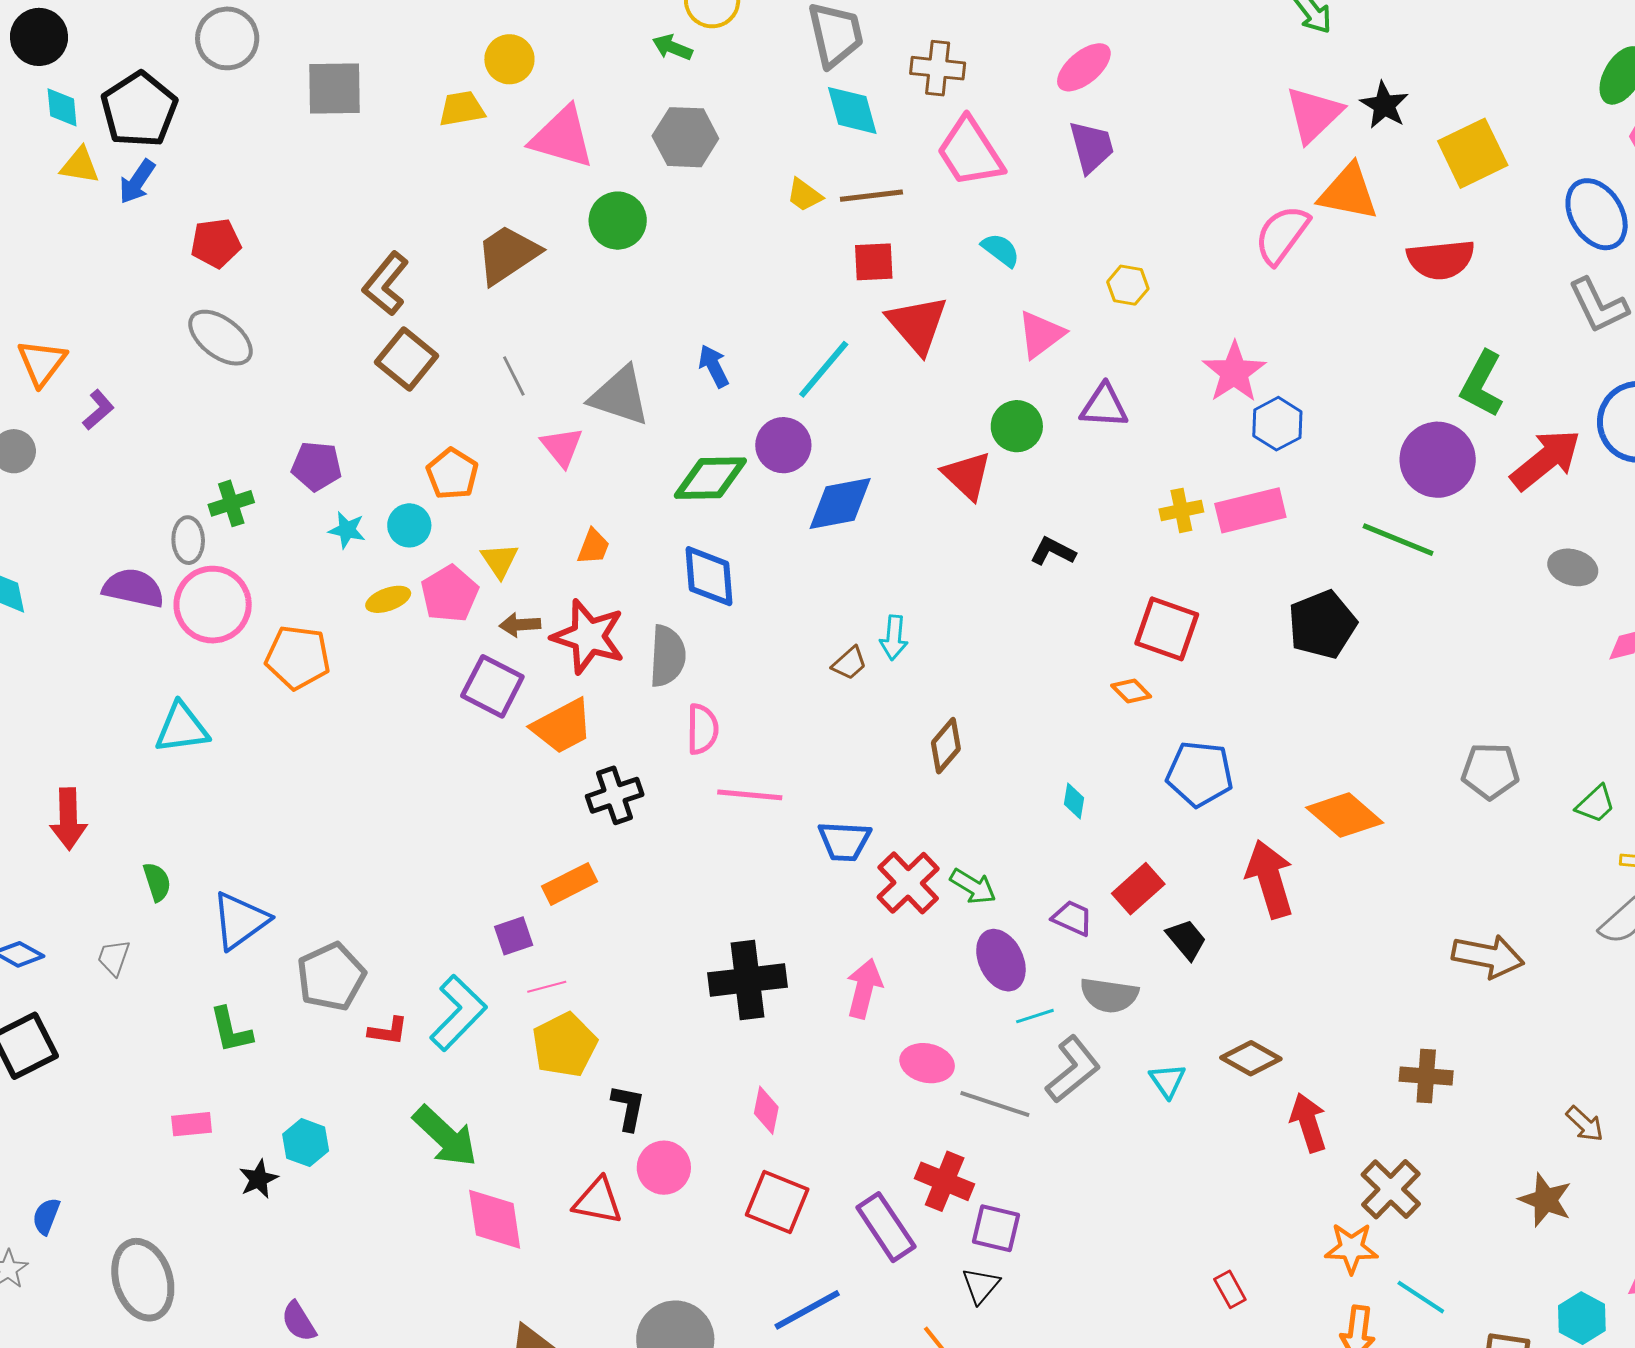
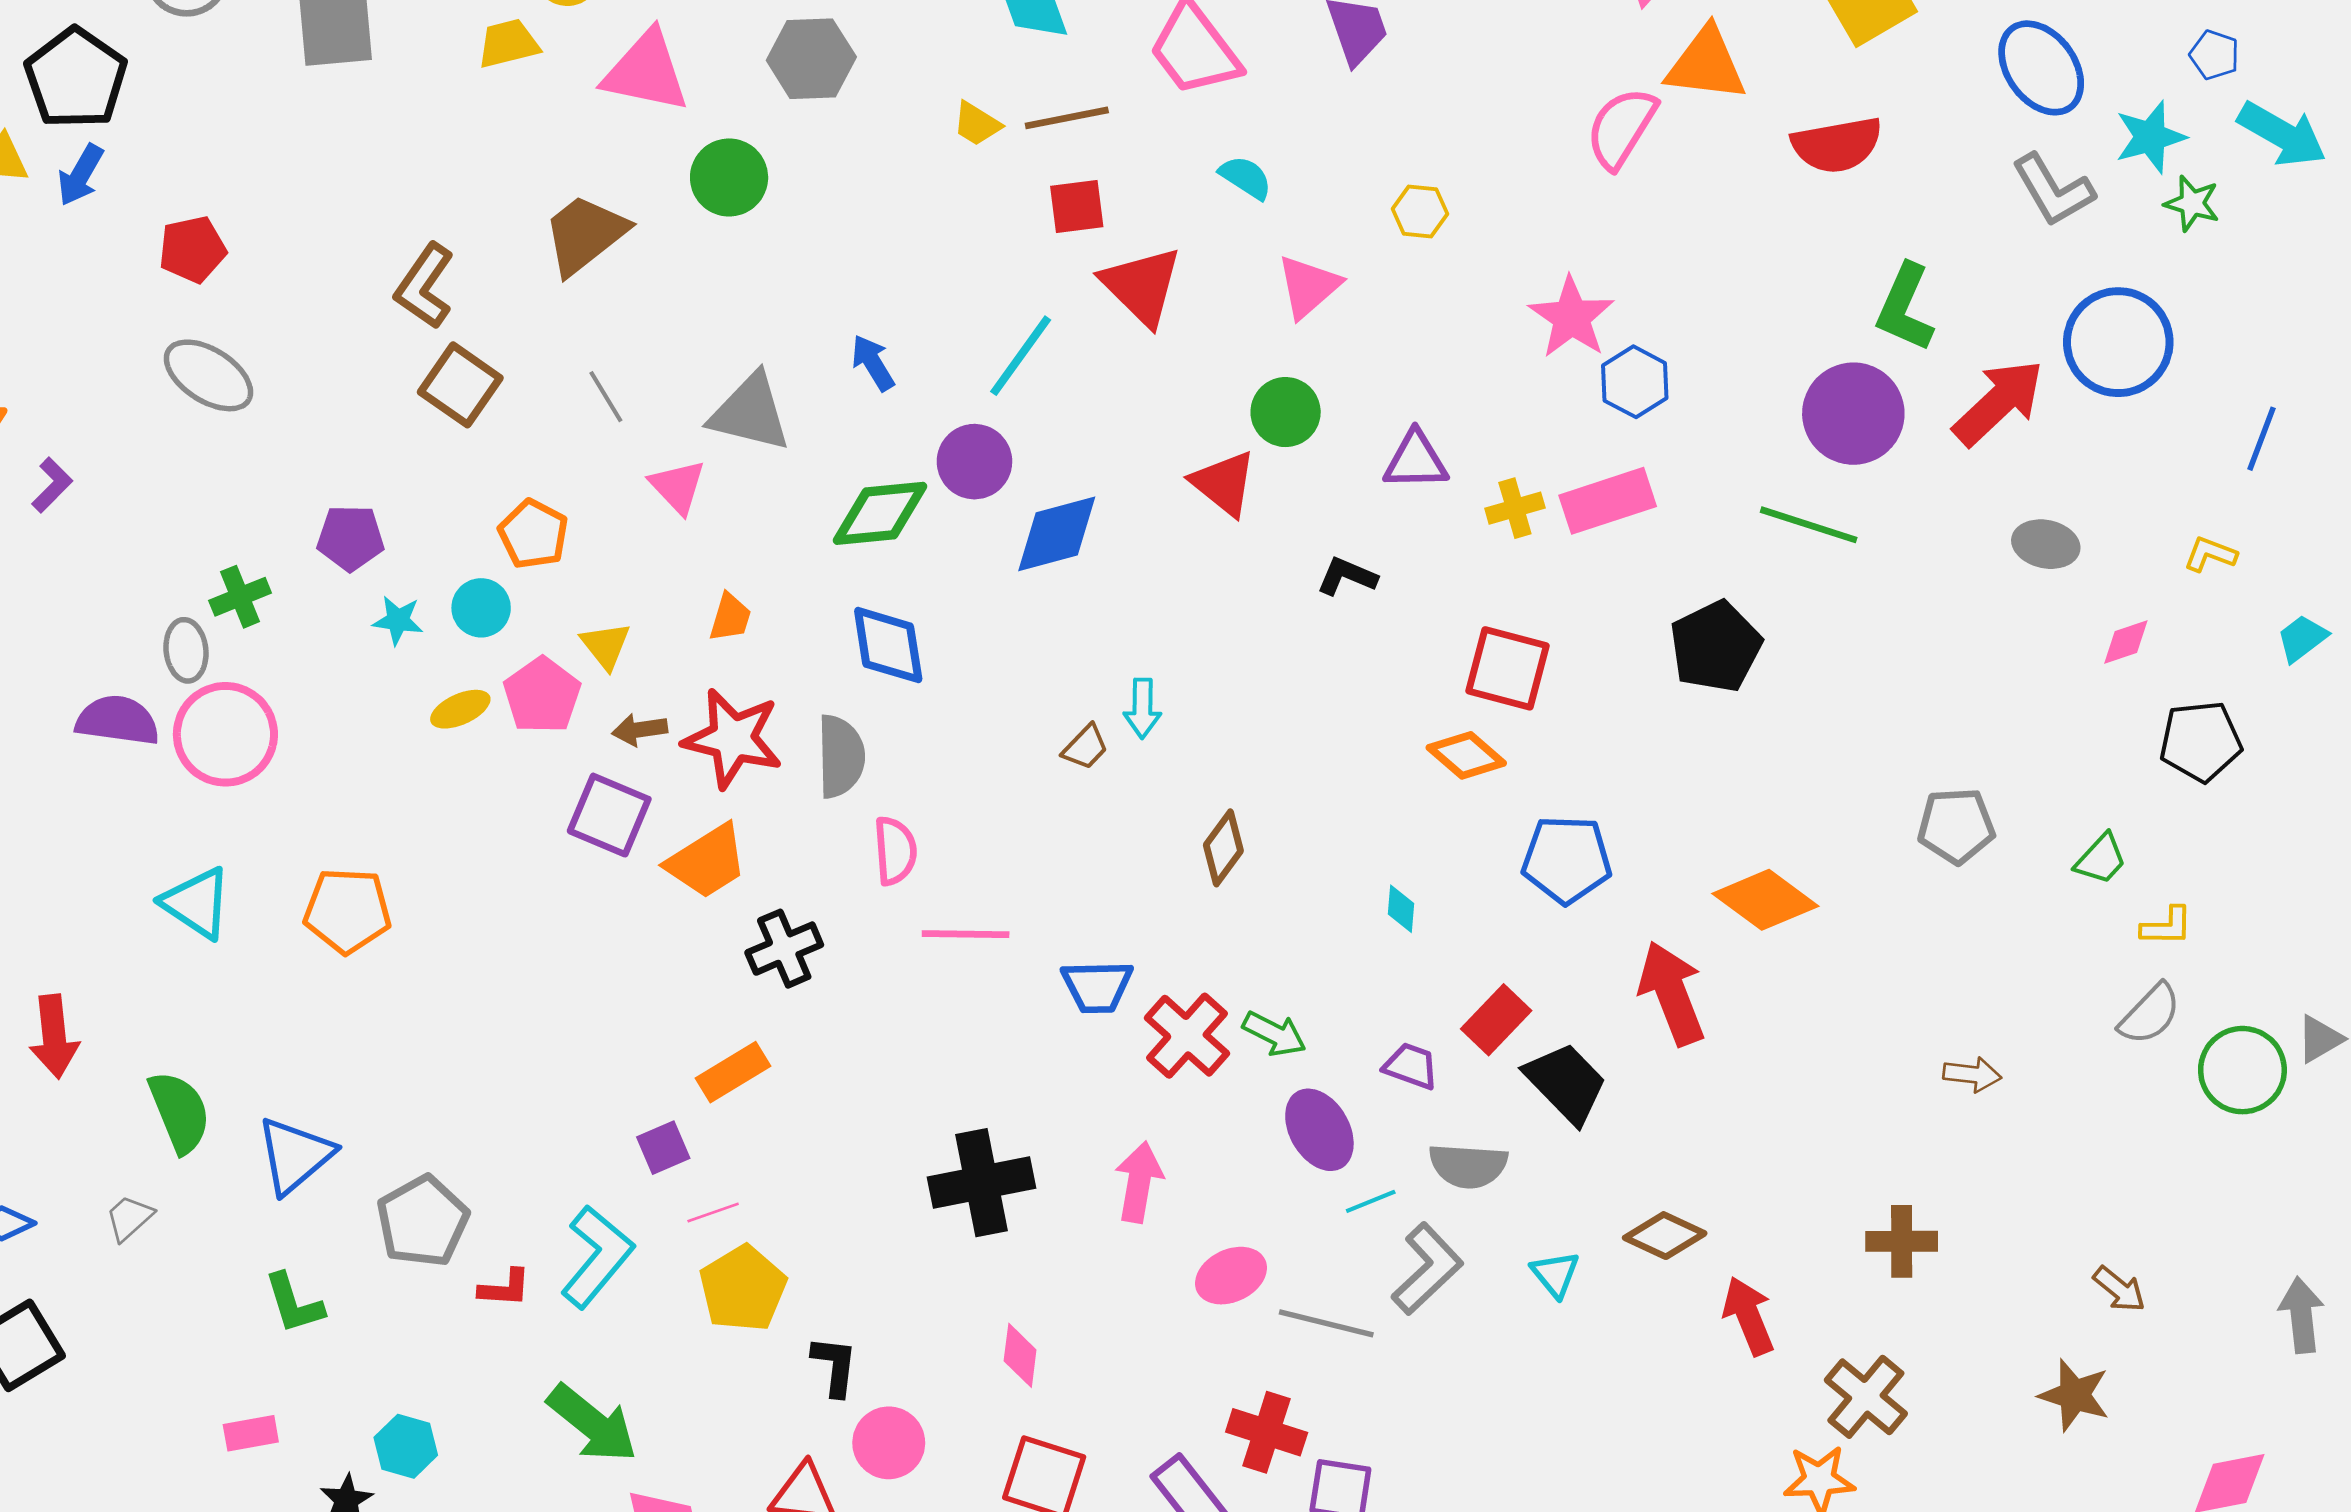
purple triangle: (1104, 406) -> (1416, 460), moved
orange pentagon: (298, 657) -> (348, 911), moved
orange diamond: (1131, 691) -> (1466, 755), size x1.4
cyan triangle: (182, 728) -> (197, 903), turned 46
green semicircle: (157, 882) -> (180, 1112), size x1.6
black trapezoid: (1186, 939) -> (1566, 1083), size x1.5
brown arrow: (1488, 956) -> (1972, 1074), size x0.6
gray trapezoid: (114, 958) -> (129, 1218), turned 33
pink ellipse: (927, 1063) -> (1231, 1276), turned -33

